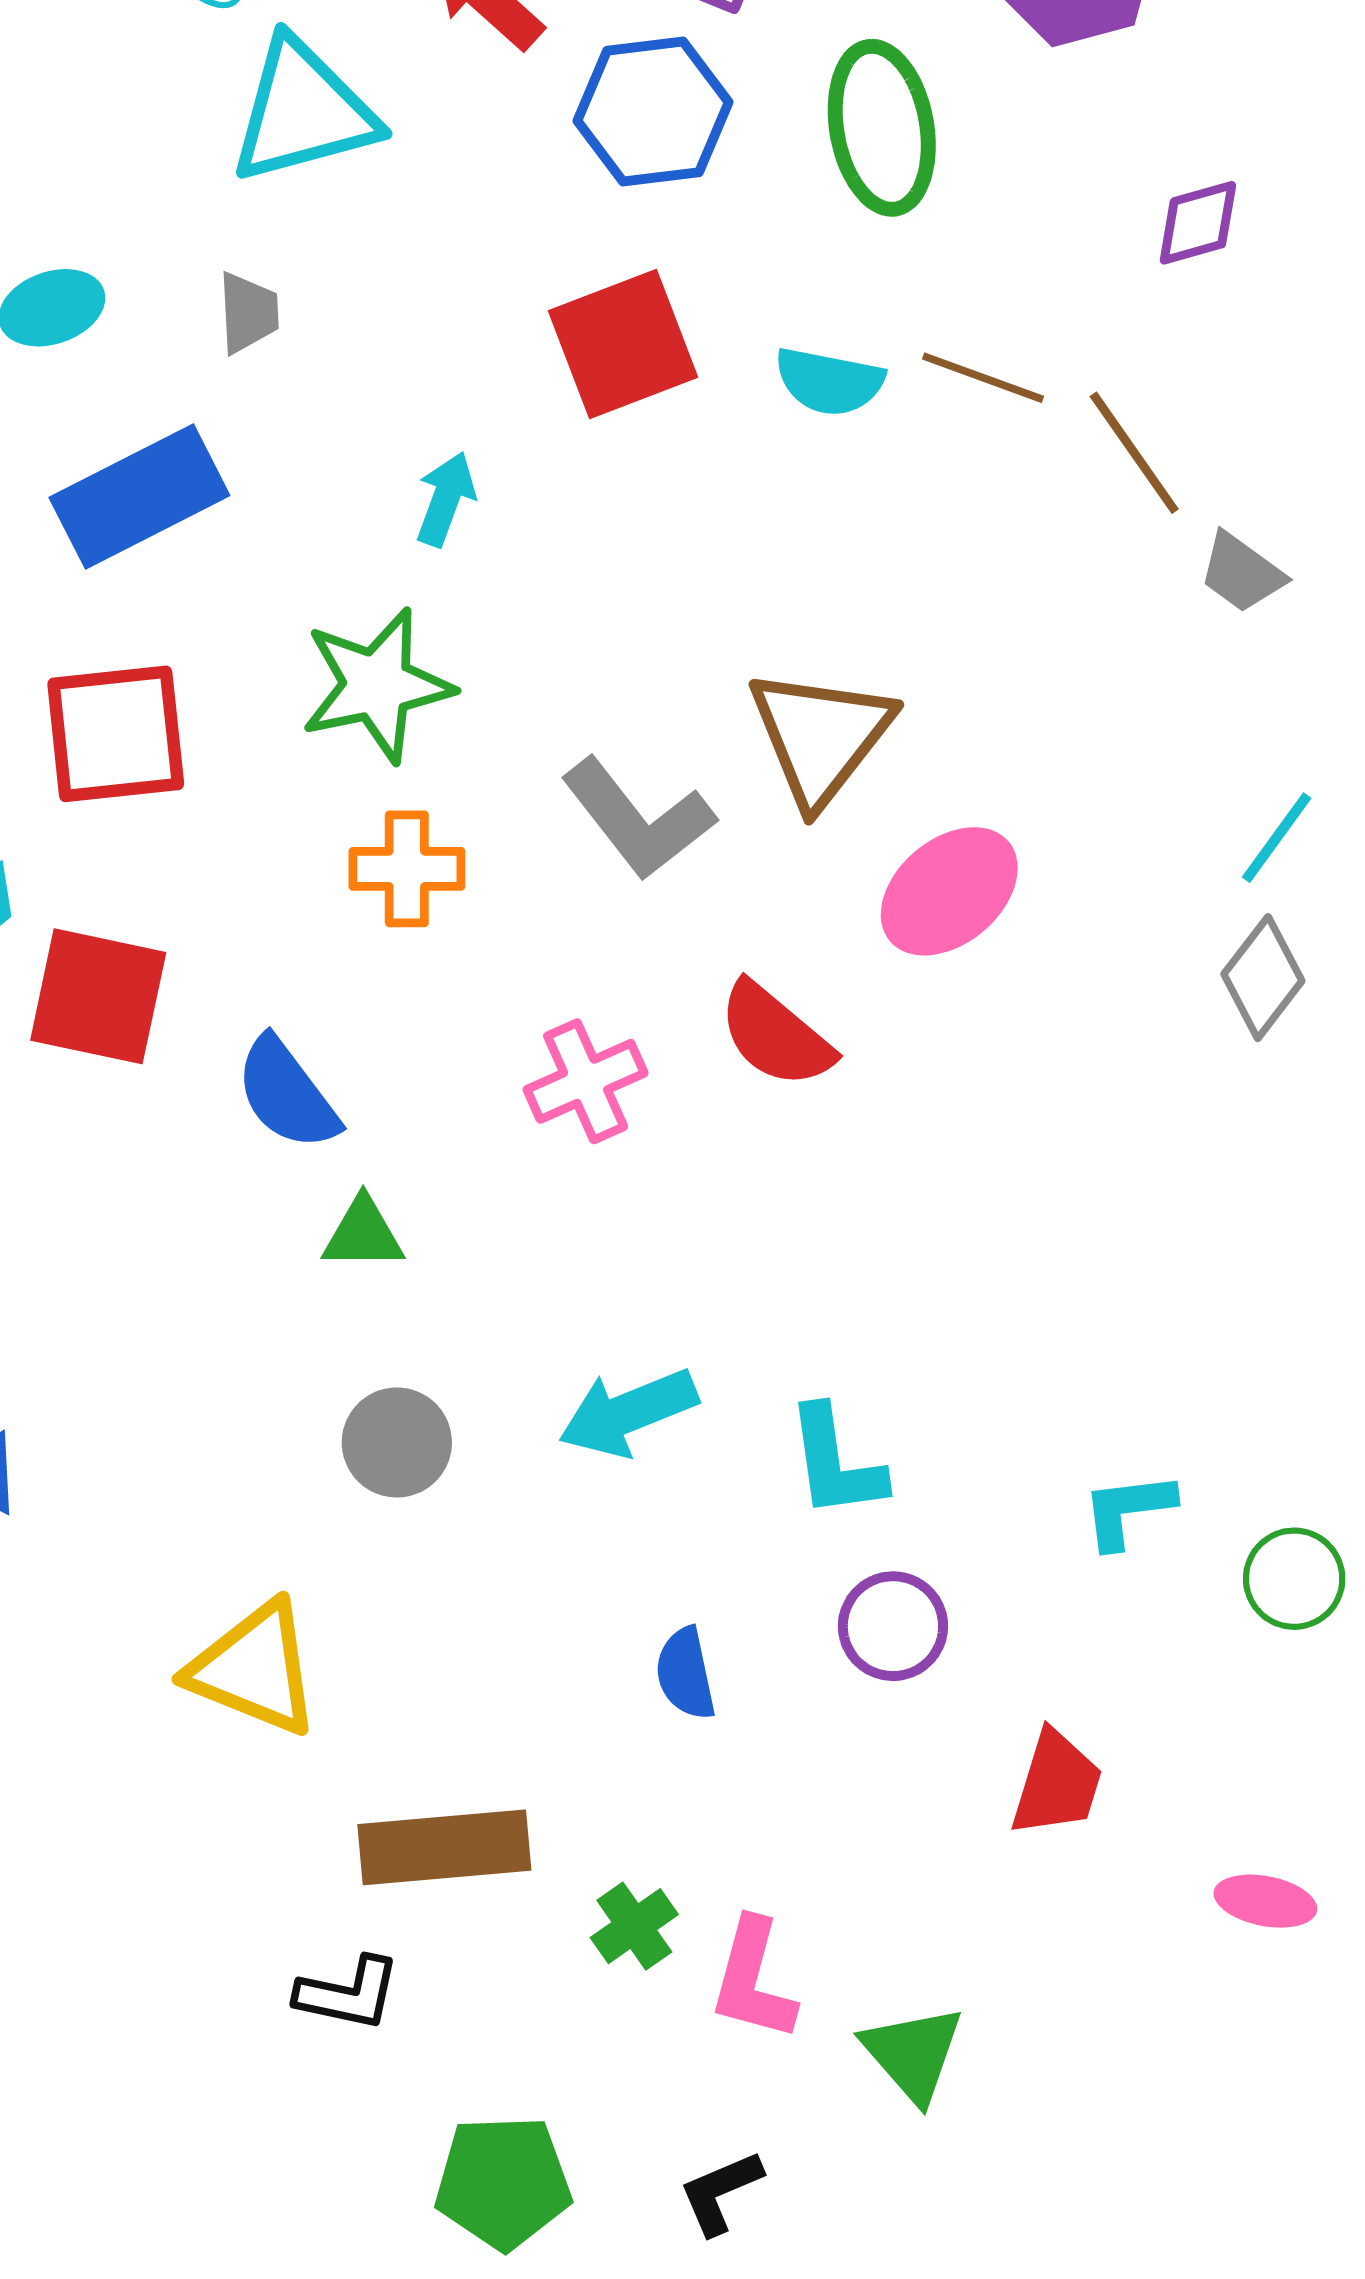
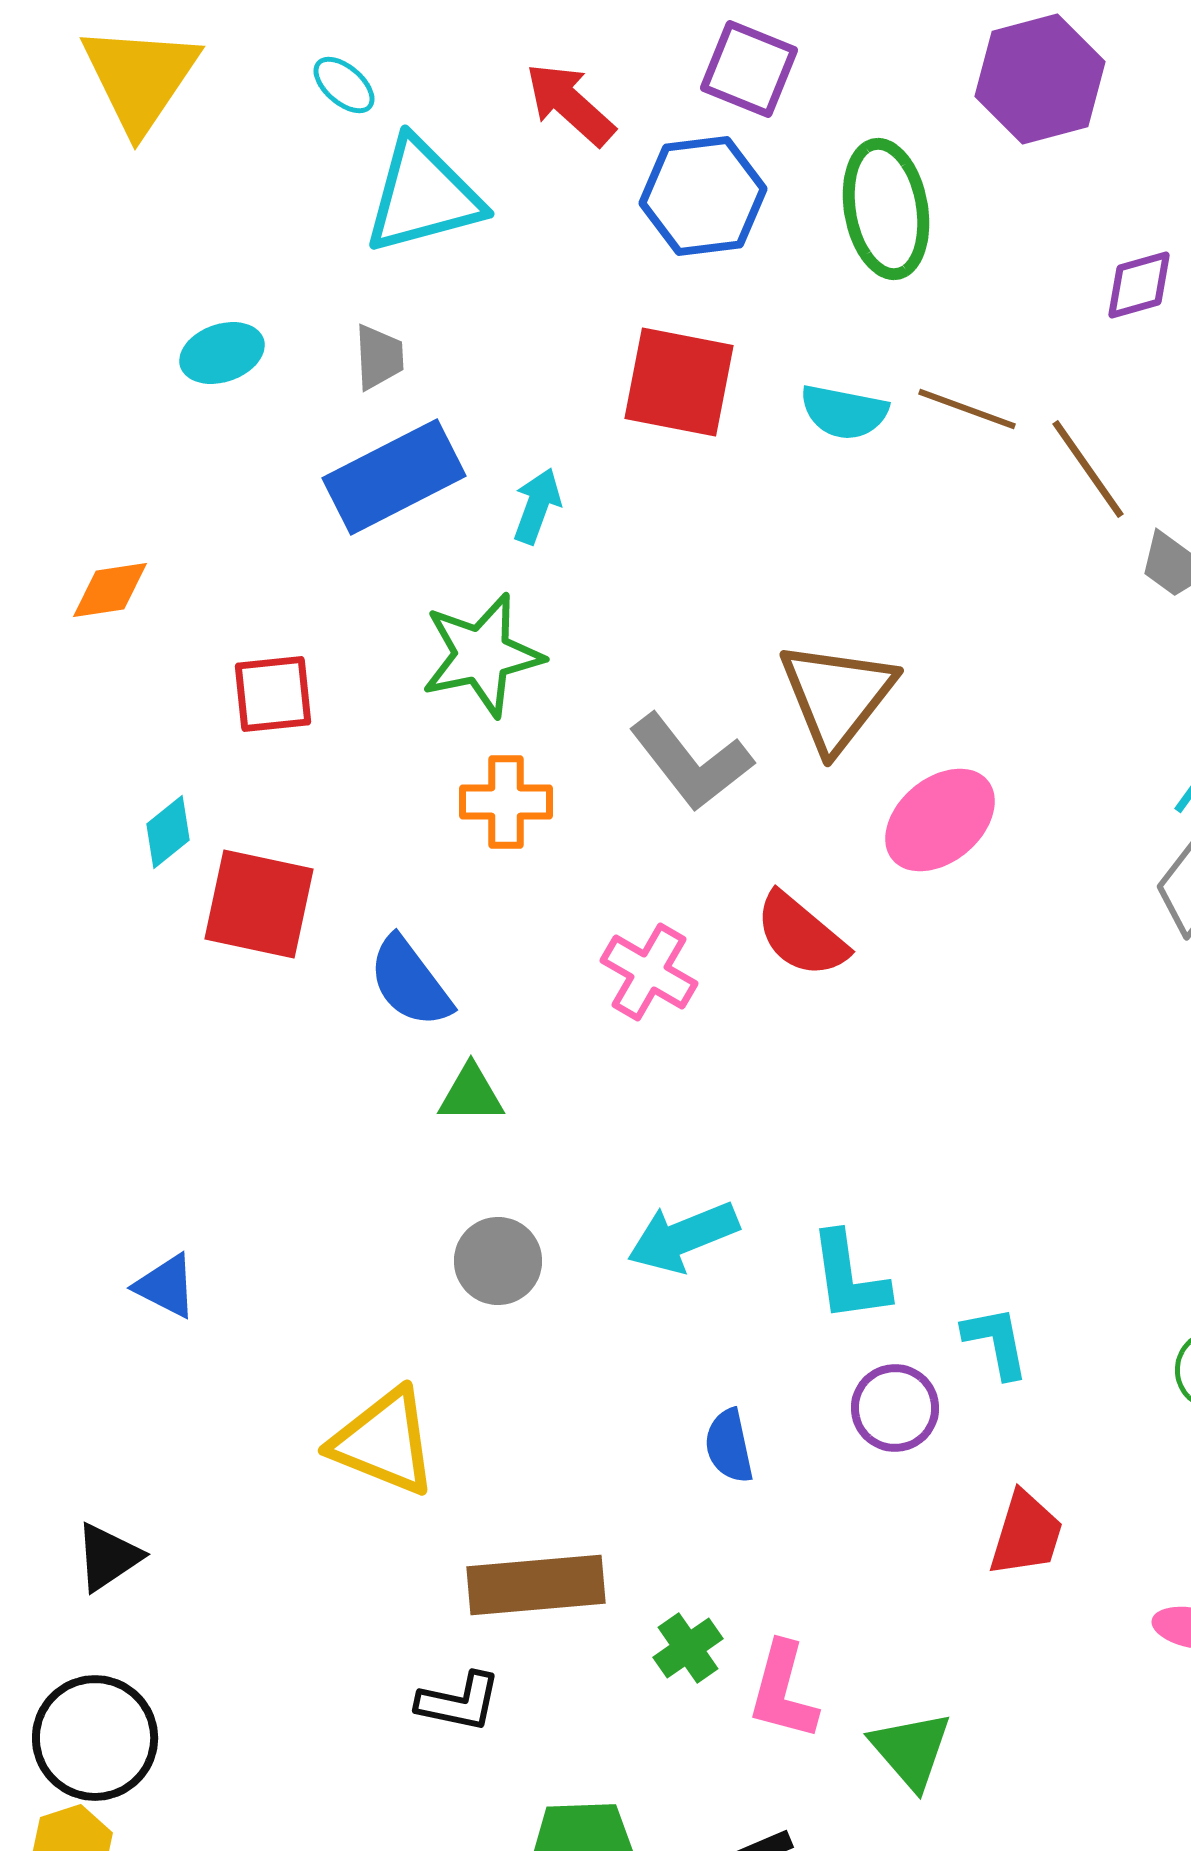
red square: (623, 344) -> (679, 382), turned 32
blue rectangle: (139, 496) -> (394, 477), moved
red square: (116, 734) -> (273, 694), size x0.7
pink cross: (586, 1081) -> (649, 972), turned -36
cyan L-shape: (1128, 1510) -> (996, 1342), moved, turned 86

